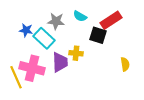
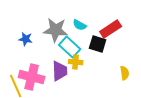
gray star: (56, 21) -> (56, 30), size x1.4
cyan rectangle: (44, 38) -> (70, 47), moved

